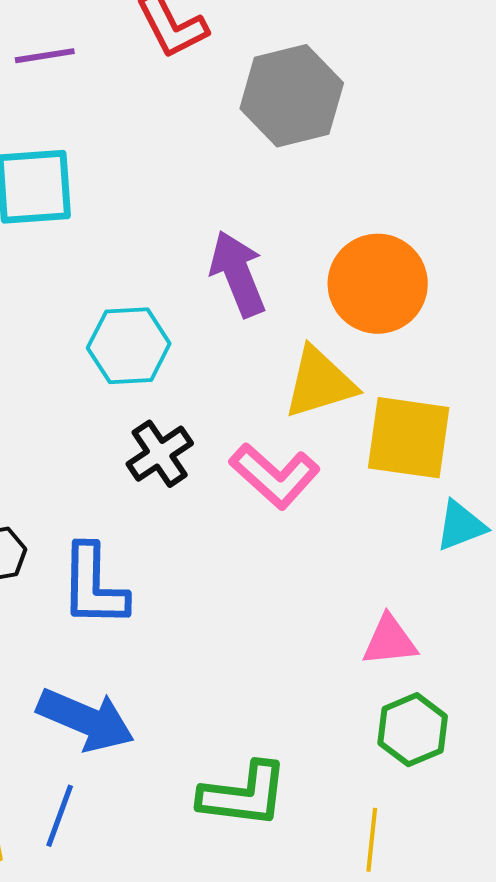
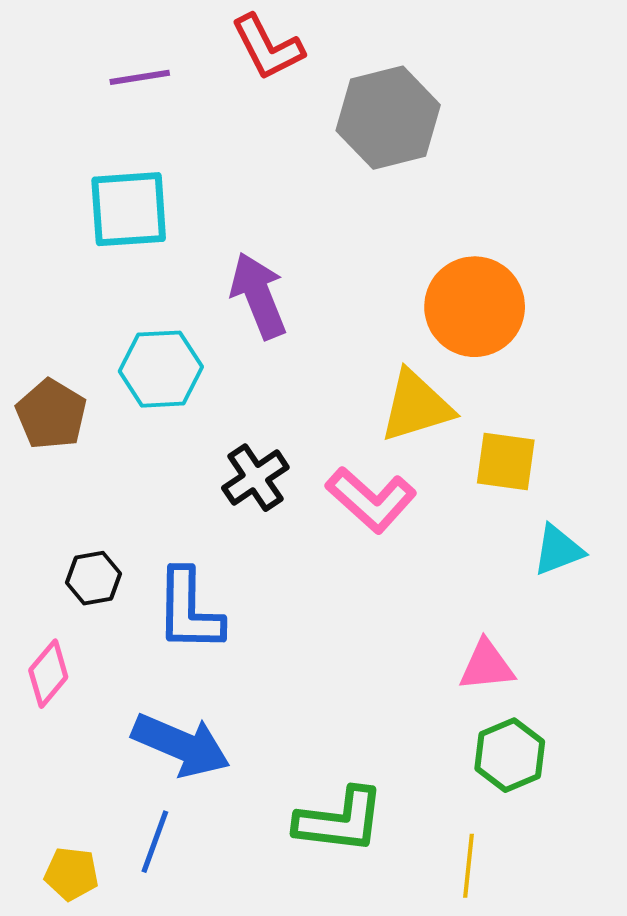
purple arrow: (238, 274) -> (258, 296), moved
cyan hexagon: (129, 346) -> (161, 369), moved
yellow square: (409, 438) -> (506, 462), size x0.7

